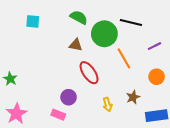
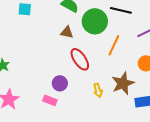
orange line: (124, 58) -> (114, 45), turned 55
brown star: (133, 97) -> (123, 83), size x1.6

